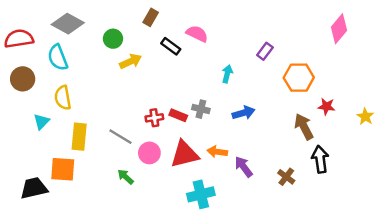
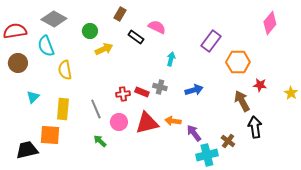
purple rectangle: (265, 51) -> (211, 41), size x1.5
cyan arrow: (227, 74) -> (171, 59), moved
yellow semicircle: (63, 98) -> (65, 70), moved
gray line: (121, 137) -> (96, 109), turned 36
cyan cross: (201, 194) -> (207, 155), moved

